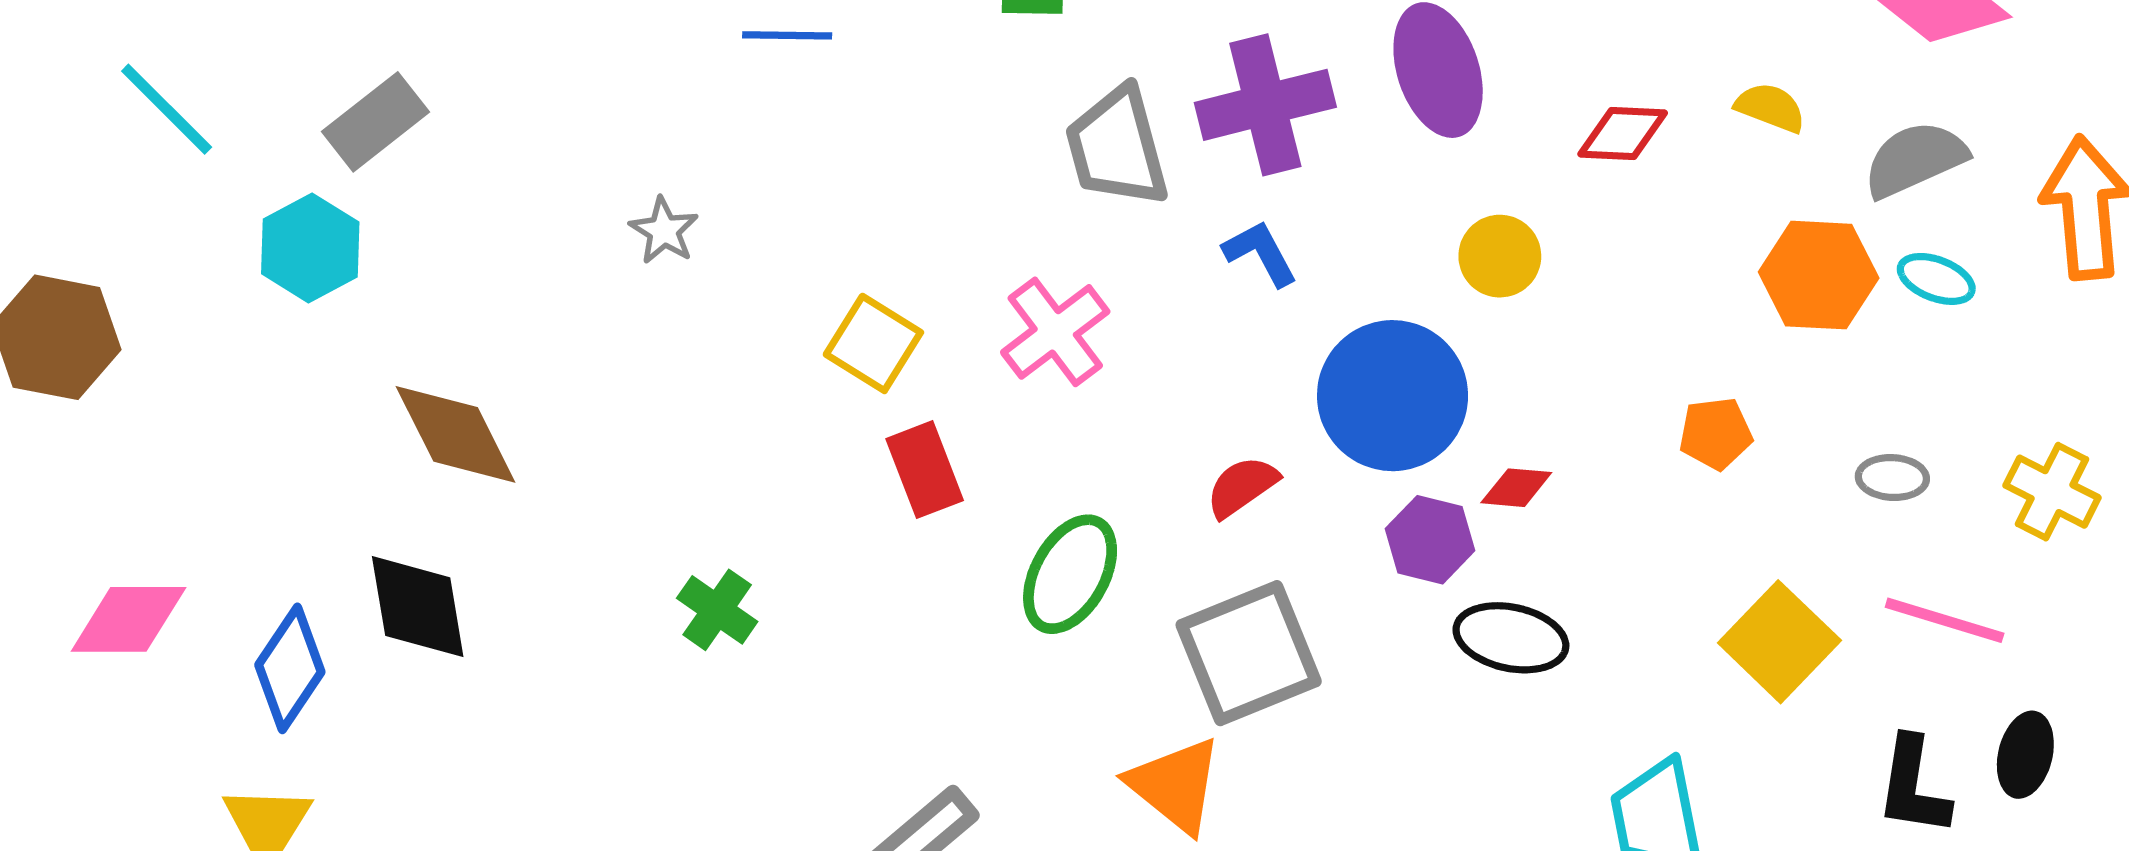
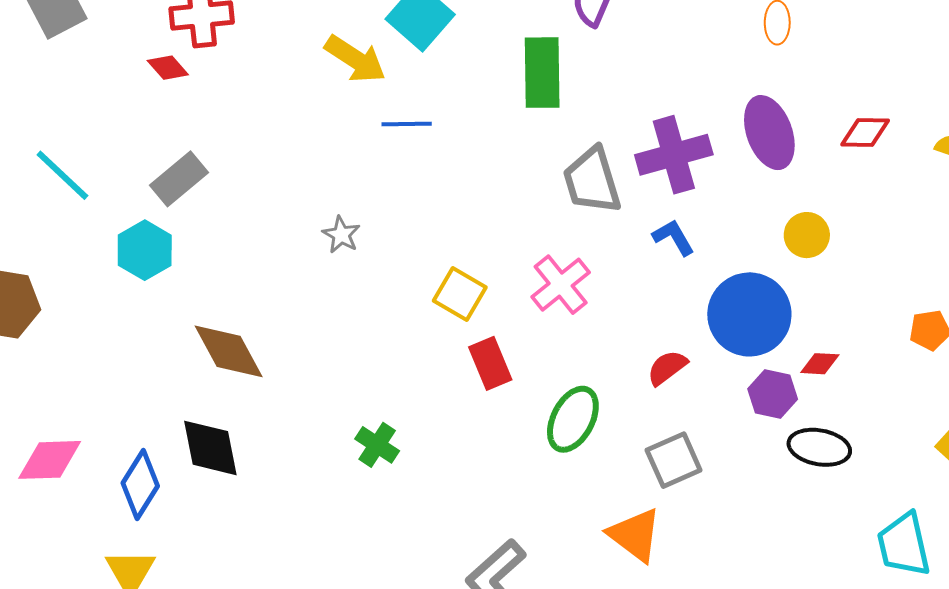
red diamond: (1623, 133) -> (865, 133), moved
gray square: (1249, 653) -> (674, 460), size x0.7

